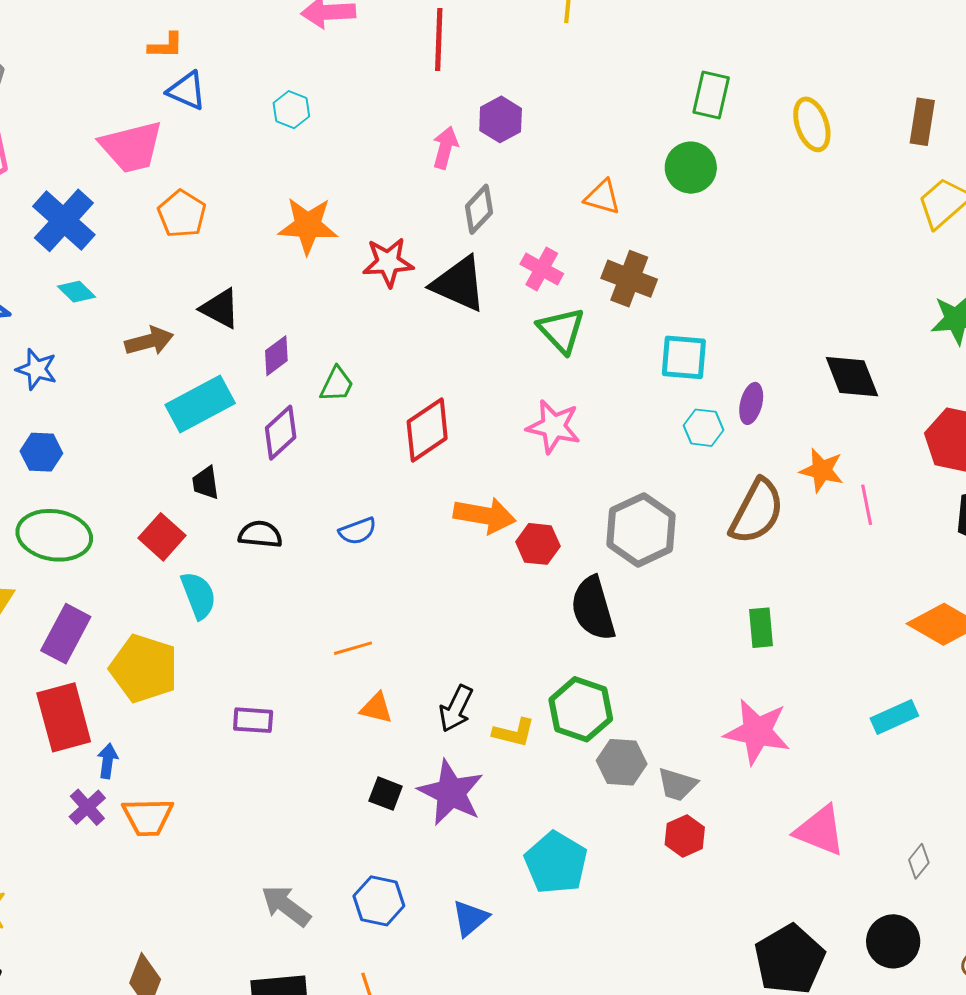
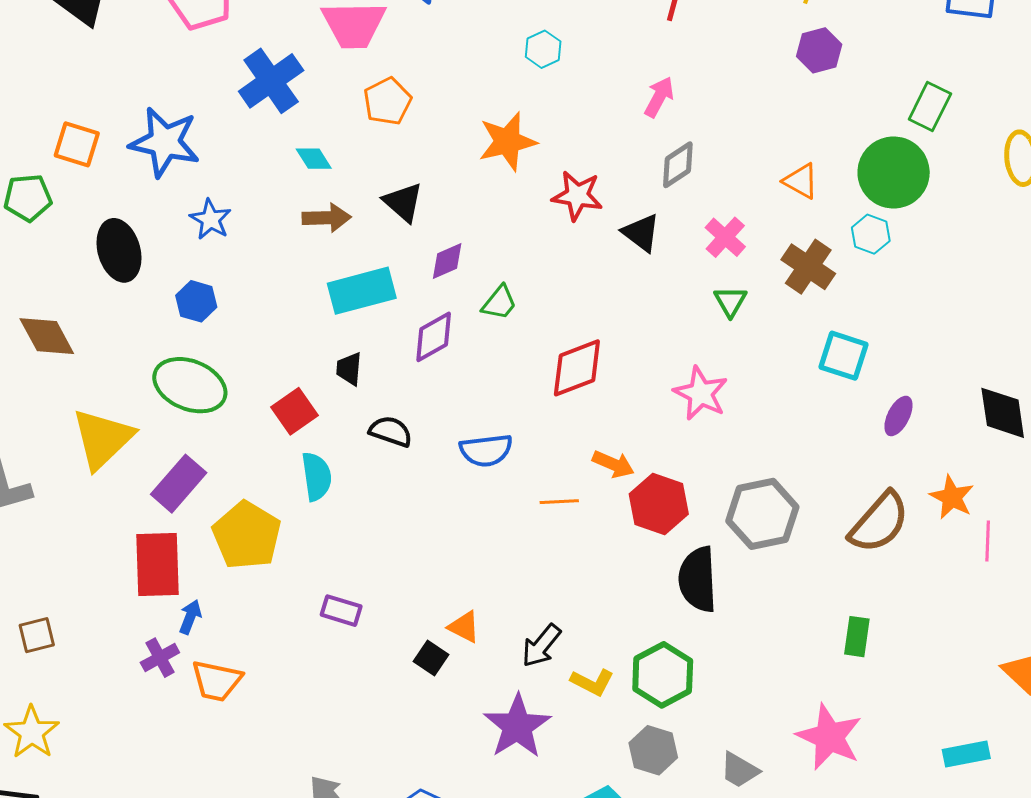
cyan hexagon: (291, 110) -> (543, 49), moved
purple hexagon: (501, 119) -> (819, 50), moved
green circle: (691, 168) -> (894, 172), size x1.4
orange star: (308, 226) -> (507, 142), turned -30
black triangle: (459, 284) -> (641, 233), size x0.7
cyan diamond: (76, 292) -> (314, 159), moved
green triangle: (561, 330) -> (730, 301), size x0.7
cyan hexagon: (703, 428) -> (871, 234), moved
orange arrow: (485, 515) -> (613, 464), size x0.7
blue semicircle: (358, 531) -> (486, 450), size x1.4
red hexagon: (538, 544) -> (659, 504), size x1.4
orange line: (353, 648) -> (559, 502), moved
gray hexagon: (622, 762) -> (653, 750), moved
black square: (386, 794) -> (431, 658), moved

